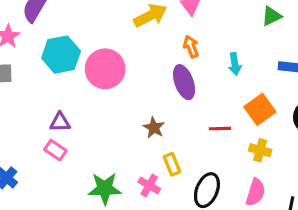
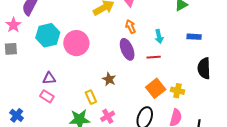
orange square: (260, 109) -> (156, 88), moved
red line: (220, 129) -> (154, 57), moved
yellow rectangle: (172, 164) -> (91, 97), moved
pink cross: (149, 185) -> (108, 116), turned 32

